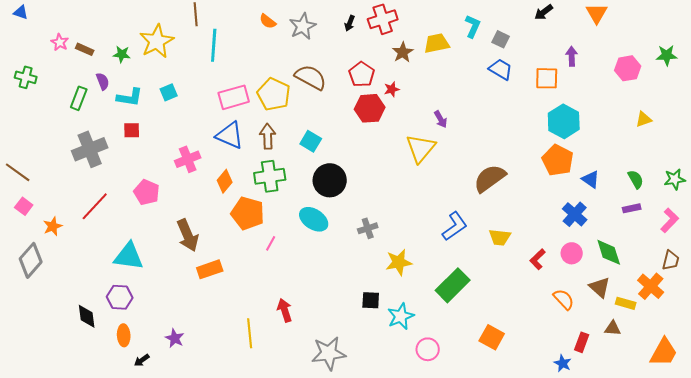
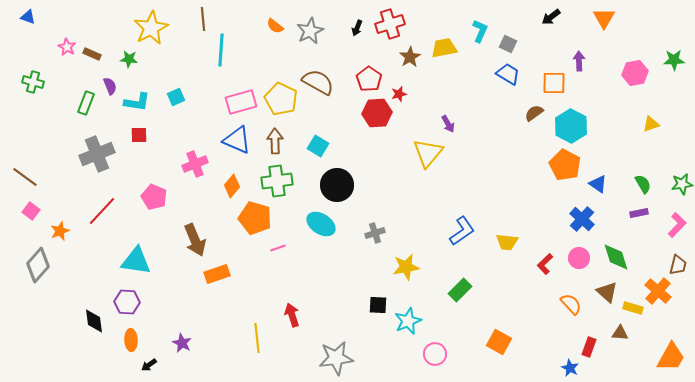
yellow star: (157, 41) -> (151, 28), moved
brown semicircle: (490, 178) -> (534, 113), moved, size x0.6
pink line: (271, 243) -> (278, 248), turned 42
green rectangle: (453, 285) -> (460, 290), size x0.7

